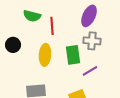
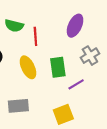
gray cross: (92, 41) -> (90, 56), moved, turned -36
yellow ellipse: (45, 55) -> (28, 67), turned -30

